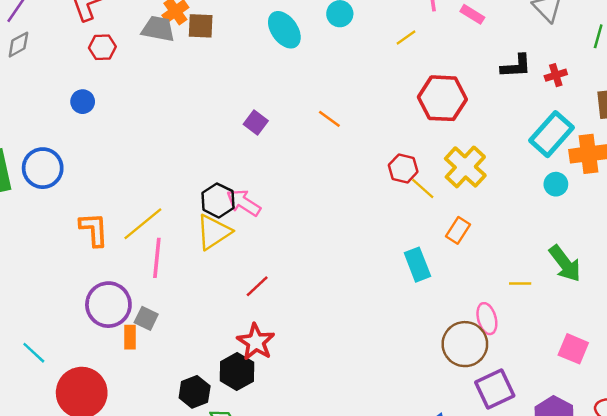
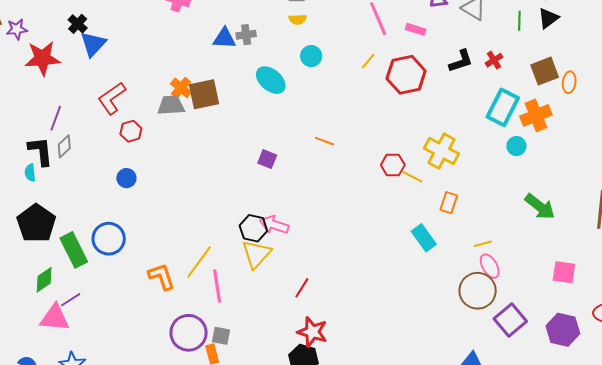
brown square: (201, 26) -> (204, 94), size x1.4
red hexagon: (442, 98) -> (406, 75), moved
yellow line: (520, 283) -> (483, 244), moved

